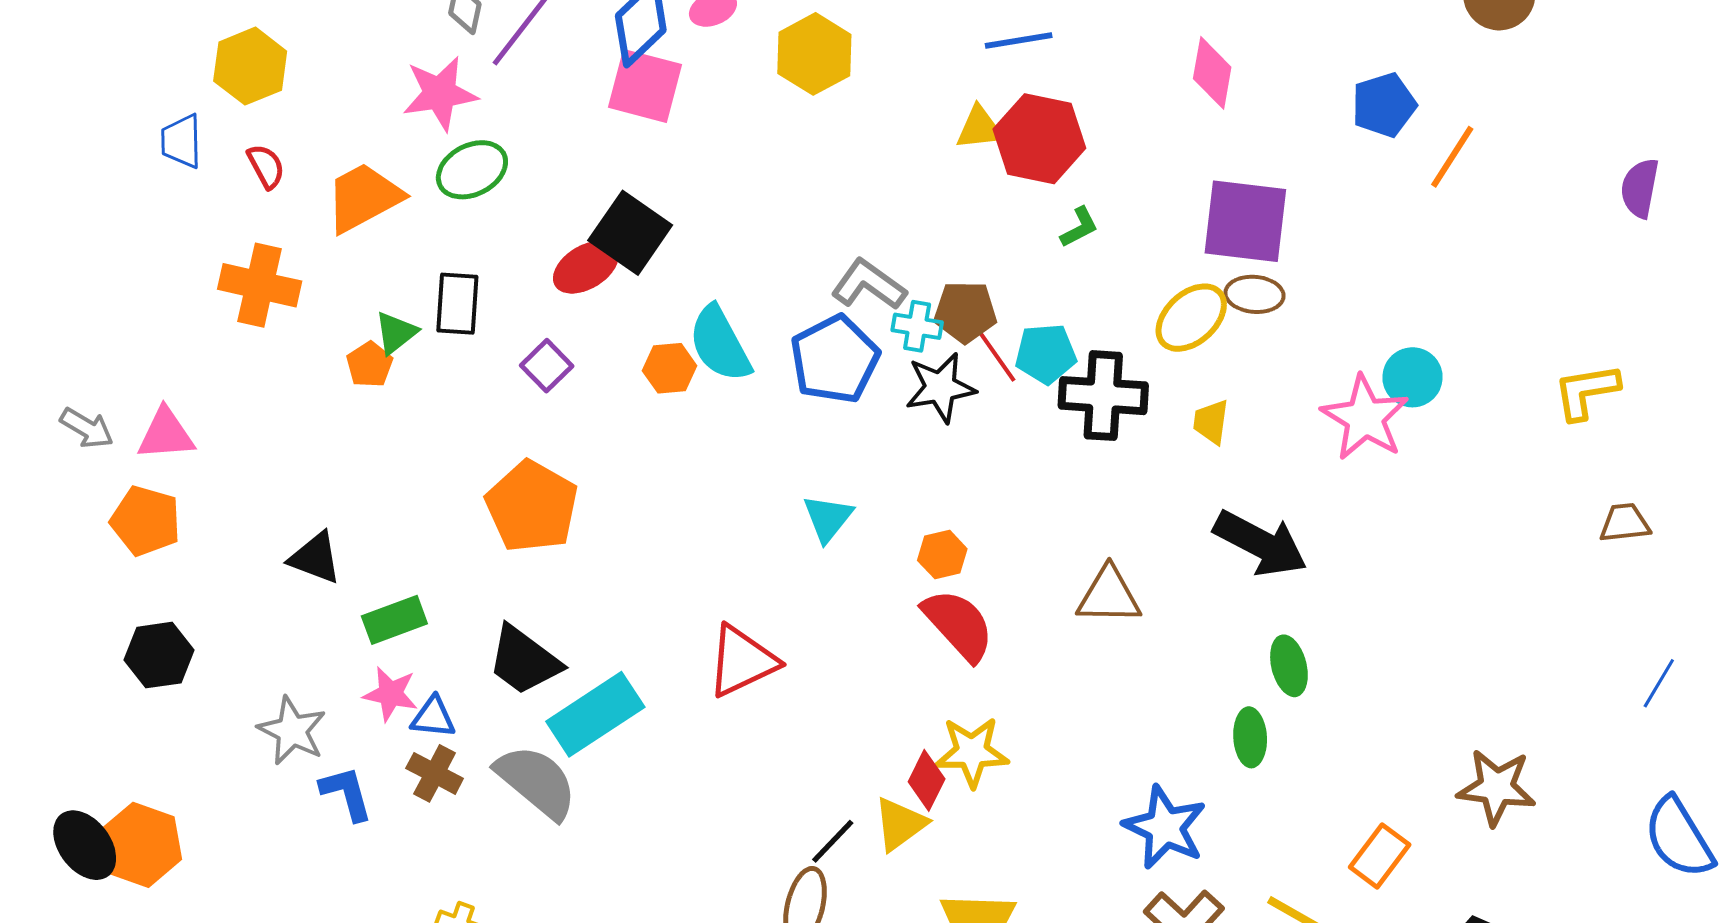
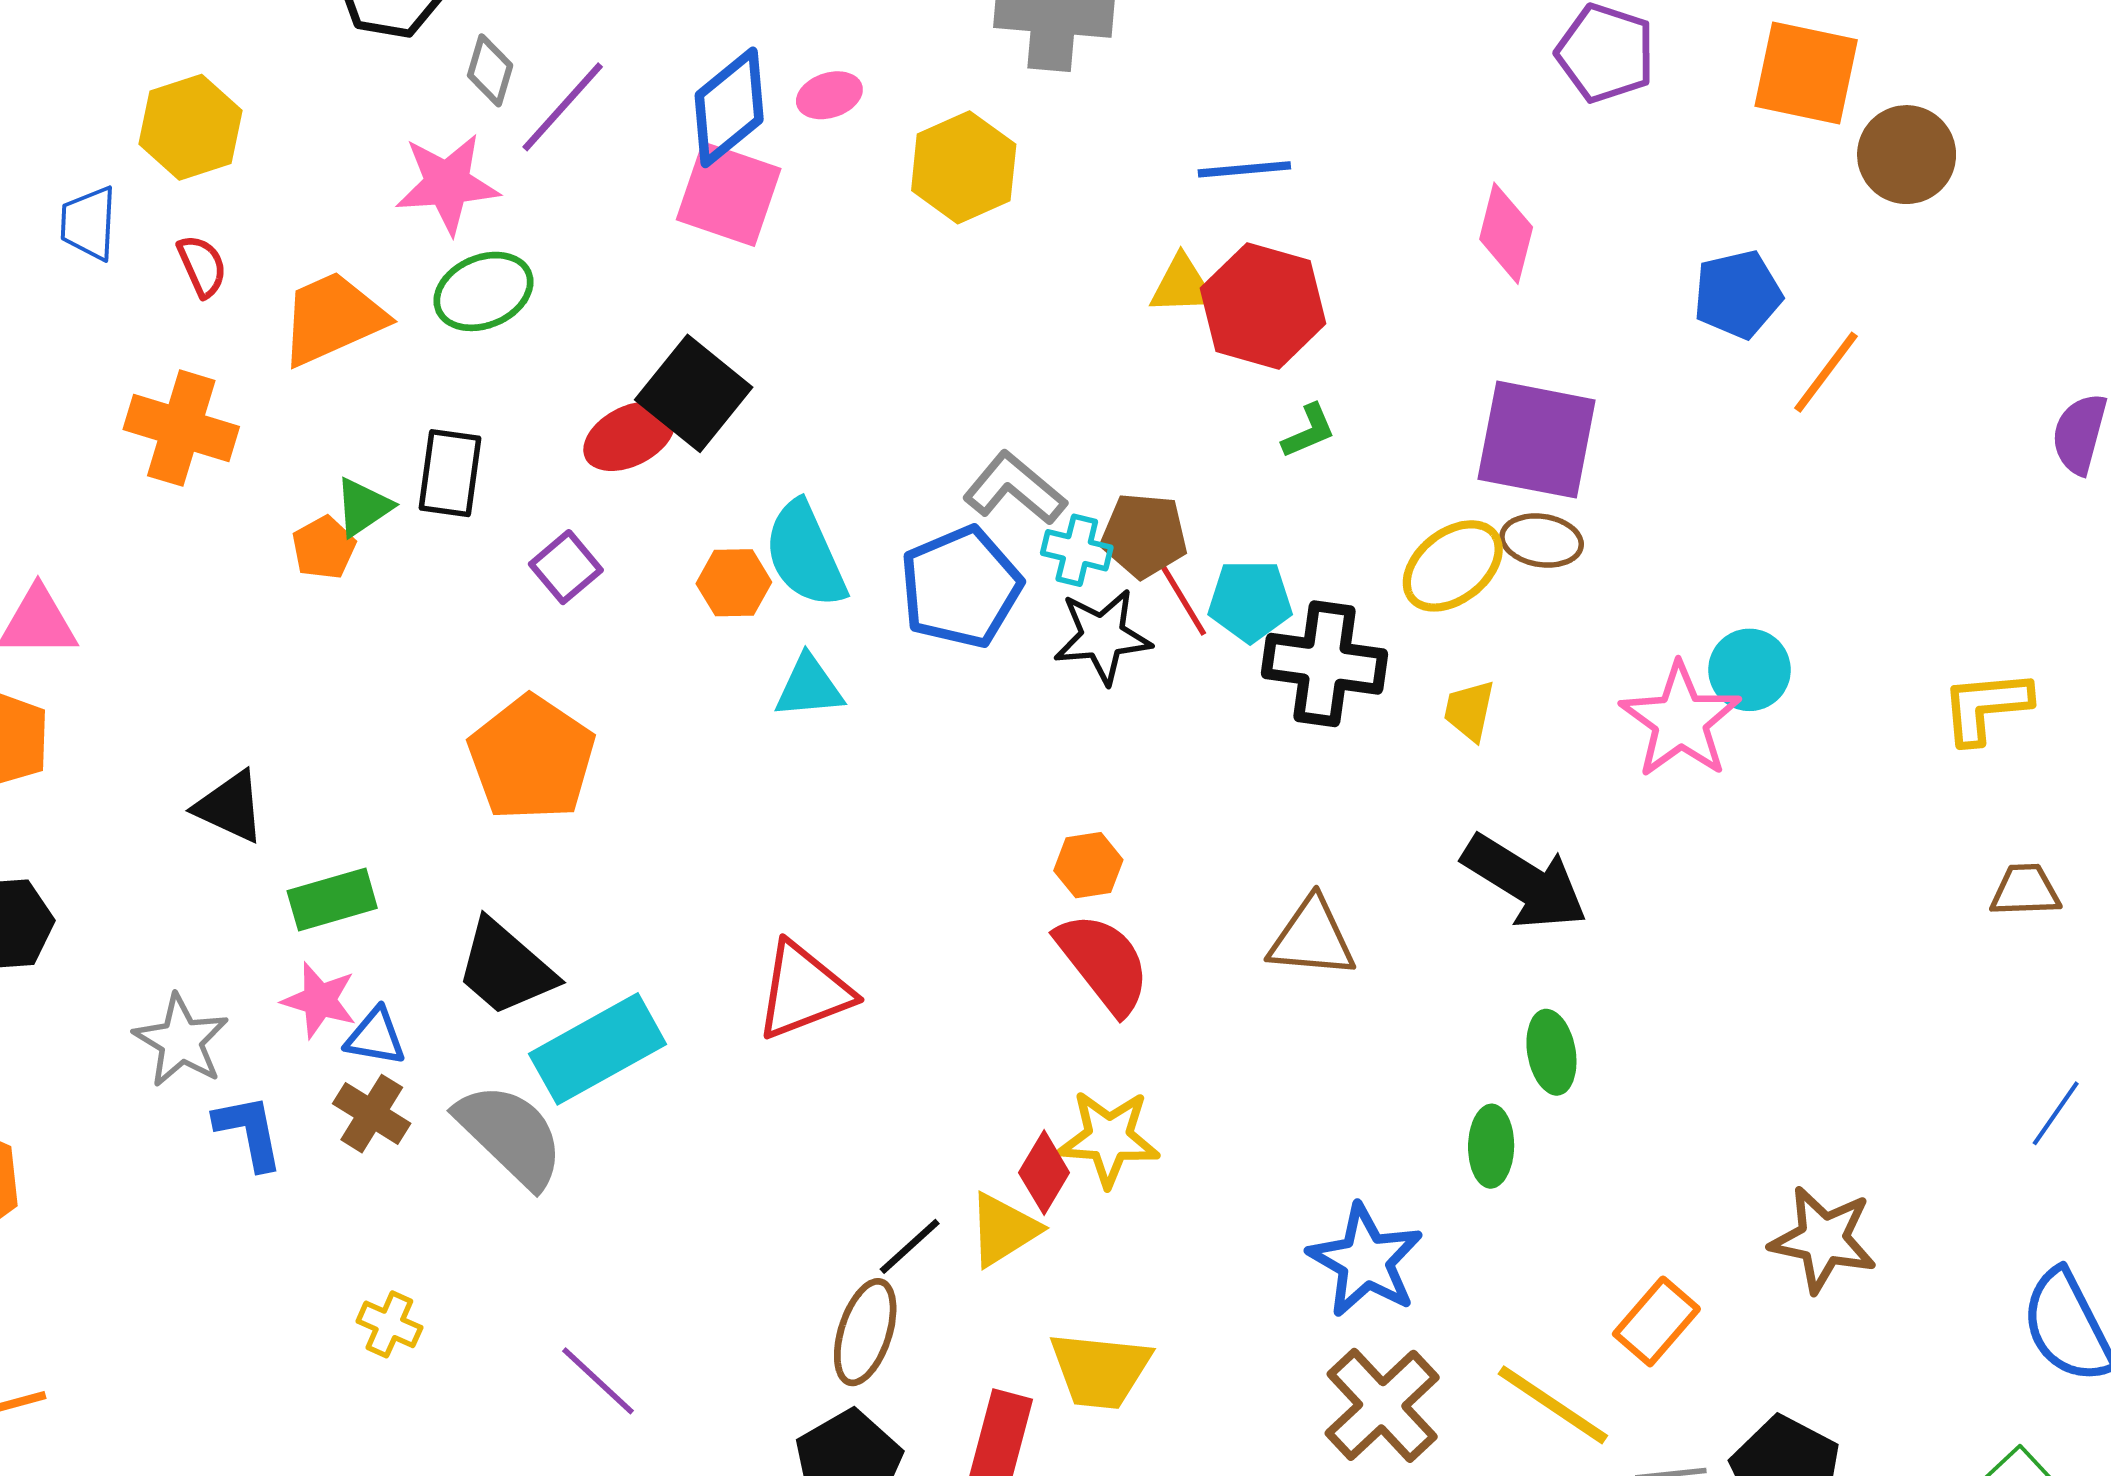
cyan triangle: (828, 518) -> (809, 687), moved, turned 42

